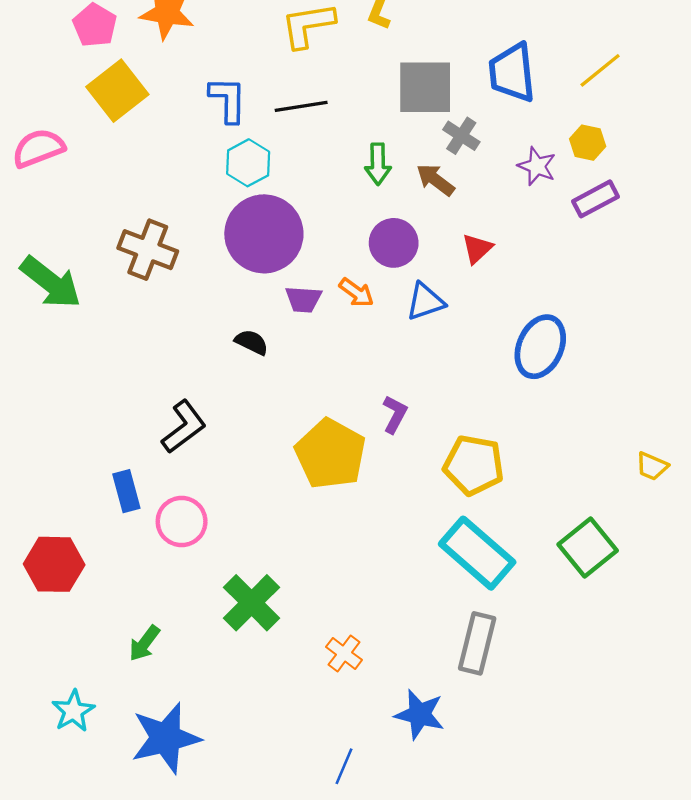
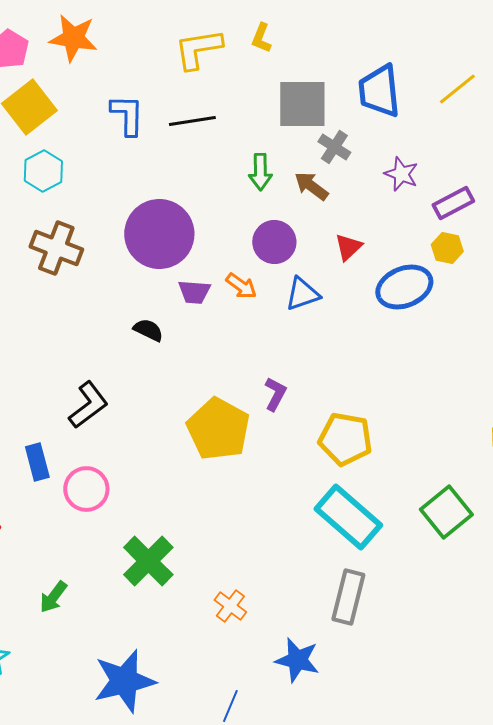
yellow hexagon: (588, 143) -> (447, 248), moved
cyan hexagon: (248, 163) -> (43, 171), moved
blue ellipse: (540, 347) -> (404, 287), moved, turned 44
blue star: (166, 738) -> (124, 681), moved

